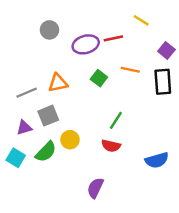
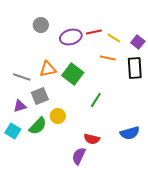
yellow line: (141, 20) -> (114, 38), moved
green square: (99, 78) -> (73, 74), moved, size x1.5
gray line: (27, 93) -> (22, 77), turned 42
red semicircle: (111, 146) -> (92, 139), moved

